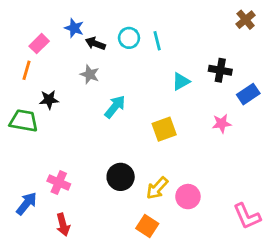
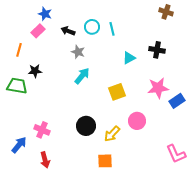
brown cross: (246, 20) -> (166, 12), moved, turned -32
blue star: (74, 28) -> (45, 14), moved
pink rectangle: (39, 44) -> (38, 31), moved
gray star: (90, 74) -> (78, 52), moved
blue rectangle: (248, 94) -> (177, 101), moved
pink star: (222, 124) -> (158, 88), size x1.5
pink circle: (188, 197) -> (137, 121), moved
orange square: (147, 226) -> (105, 161), turned -35

